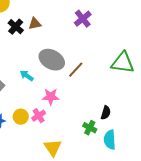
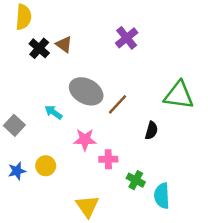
brown triangle: (35, 24) -> (64, 44), turned 48
black semicircle: (106, 113) -> (151, 131), moved
pink cross: (39, 116) -> (108, 159), moved, turned 32

